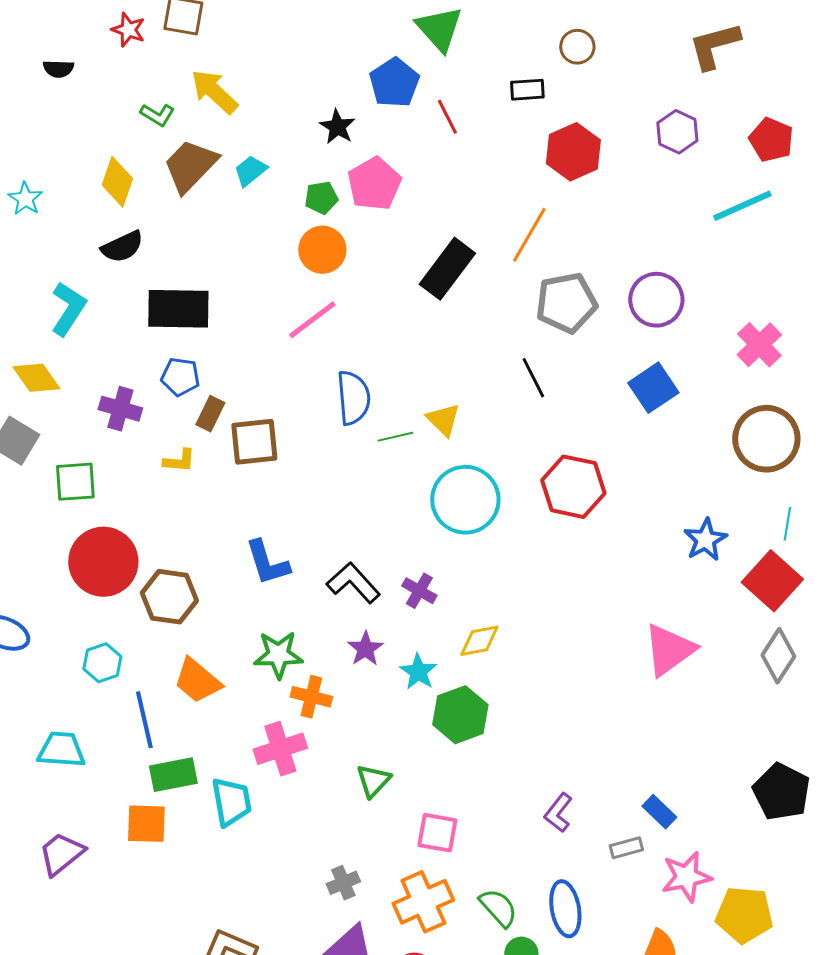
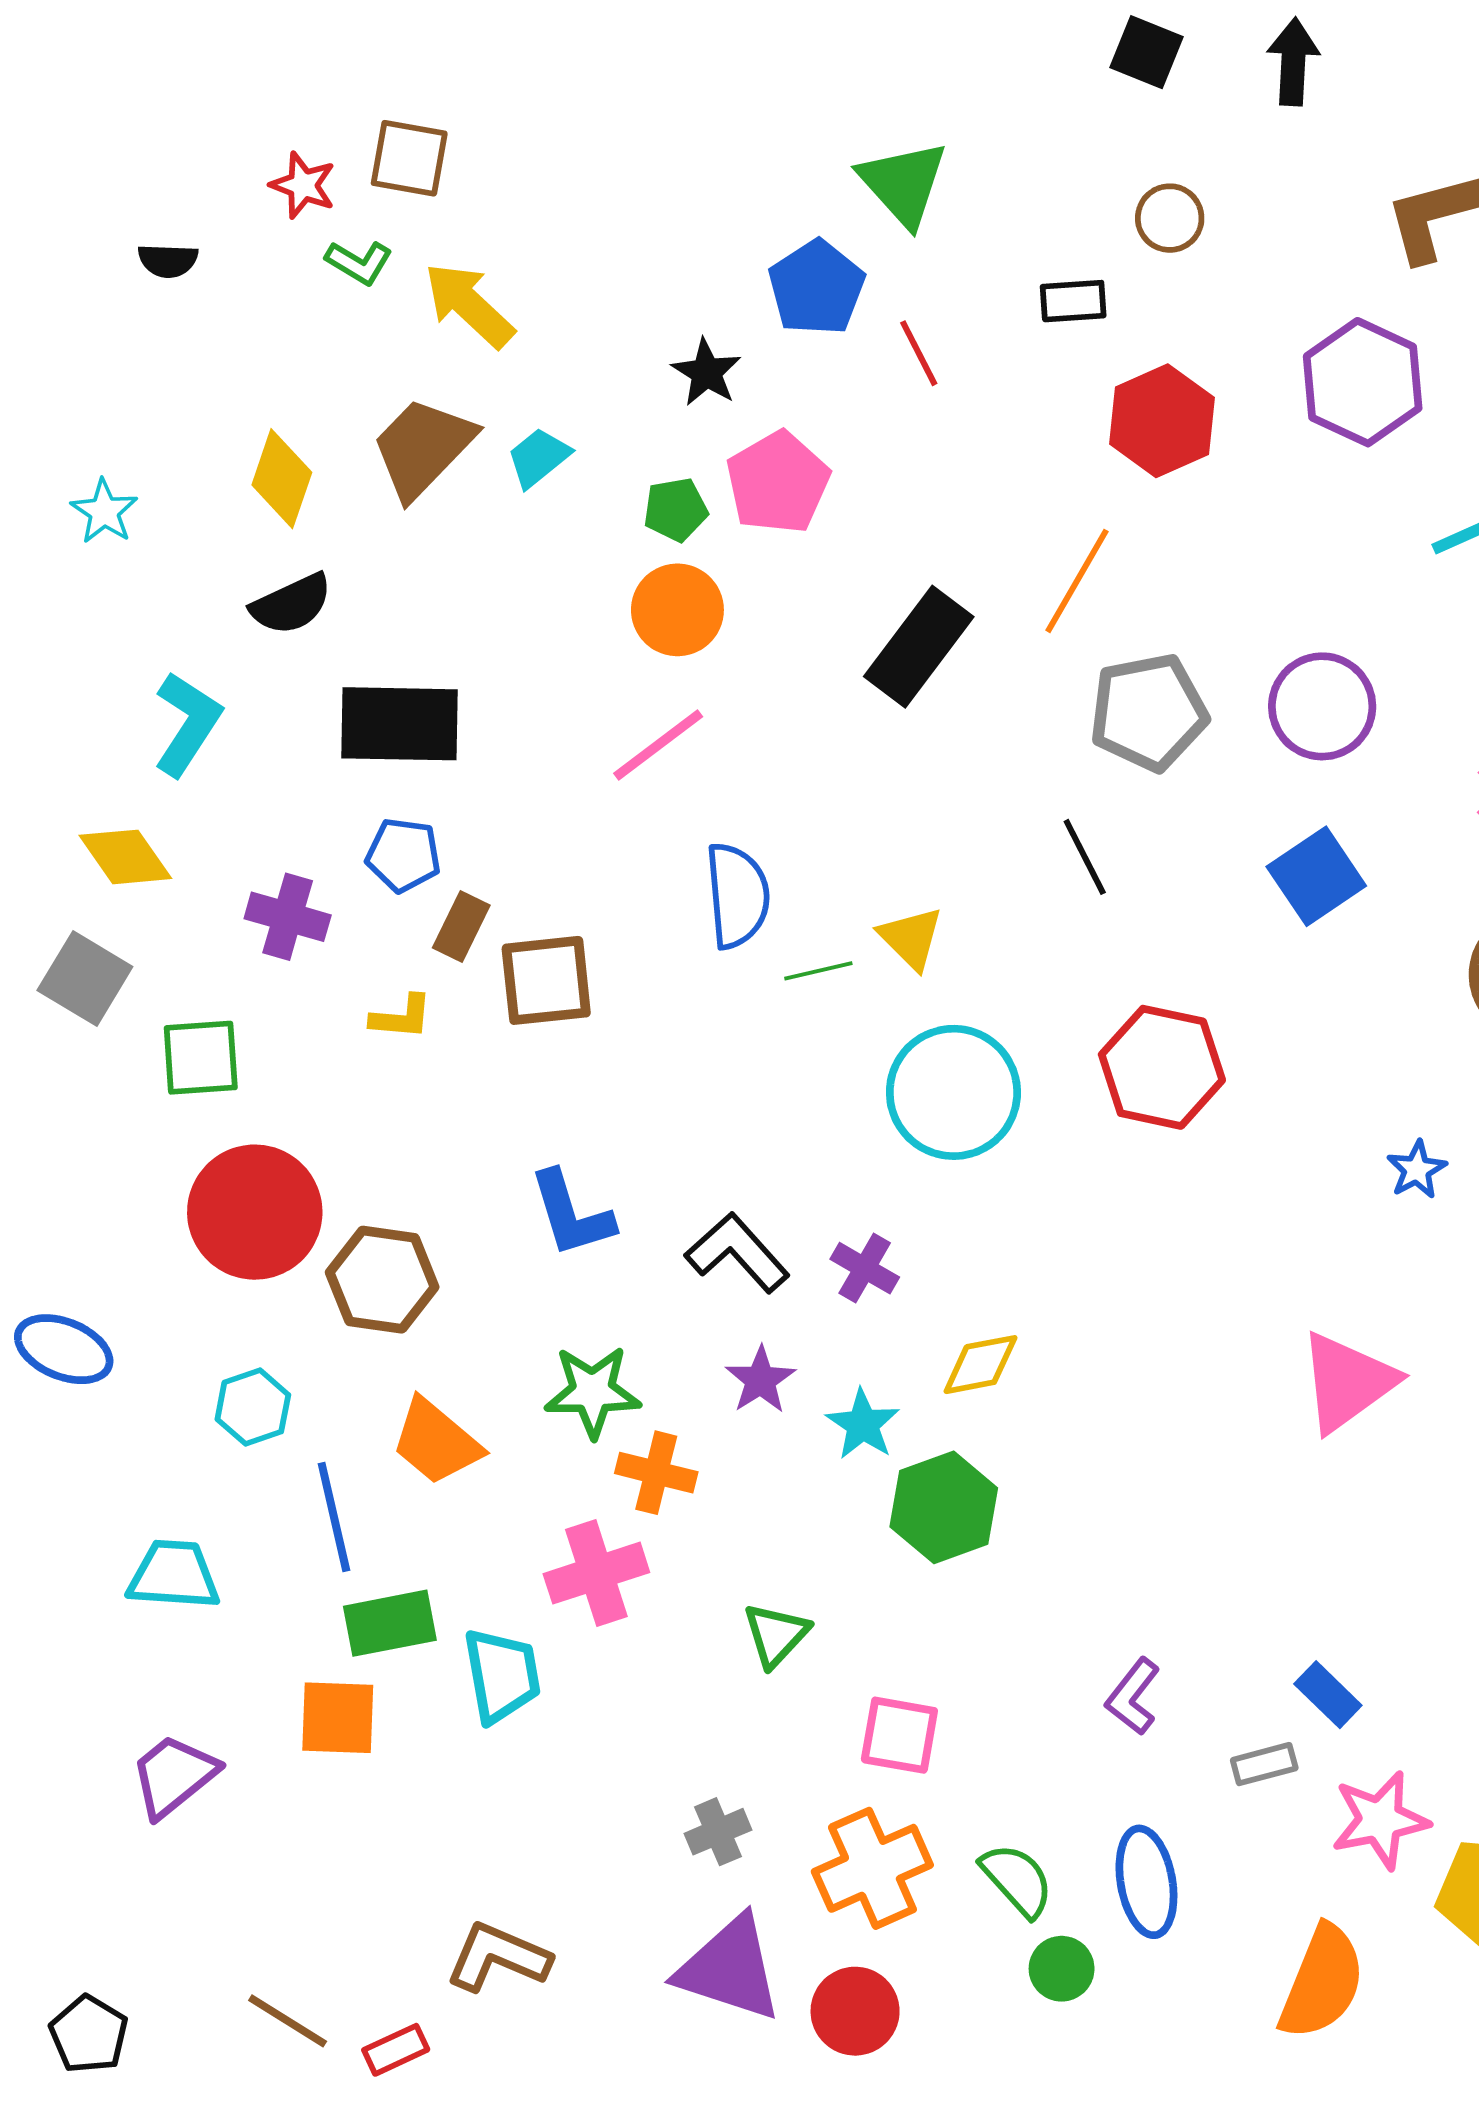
green L-shape: (157, 115) -> (359, 262), moved
purple hexagon: (677, 132) -> (1363, 382), size x1.5
blue star: (705, 540) -> (1417, 1170), size x0.7

